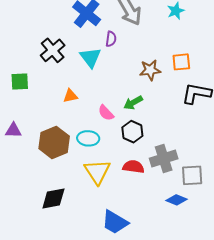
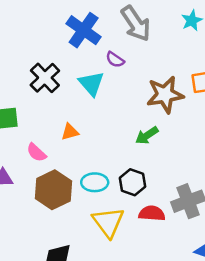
purple semicircle: (111, 39) -> (115, 60), turned 119
brown star: (150, 70) -> (165, 95), size x1.4
pink semicircle: (106, 113) -> (36, 153), moved
black hexagon: (132, 132) -> (133, 182), moved

